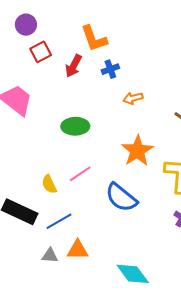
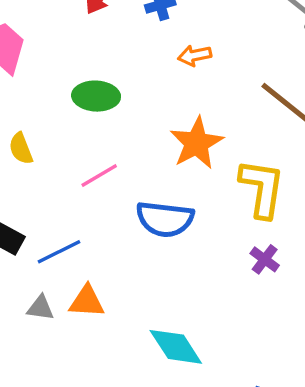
yellow semicircle: (49, 184) -> (21, 149), moved
blue semicircle: (121, 198) -> (165, 219), turned -36

